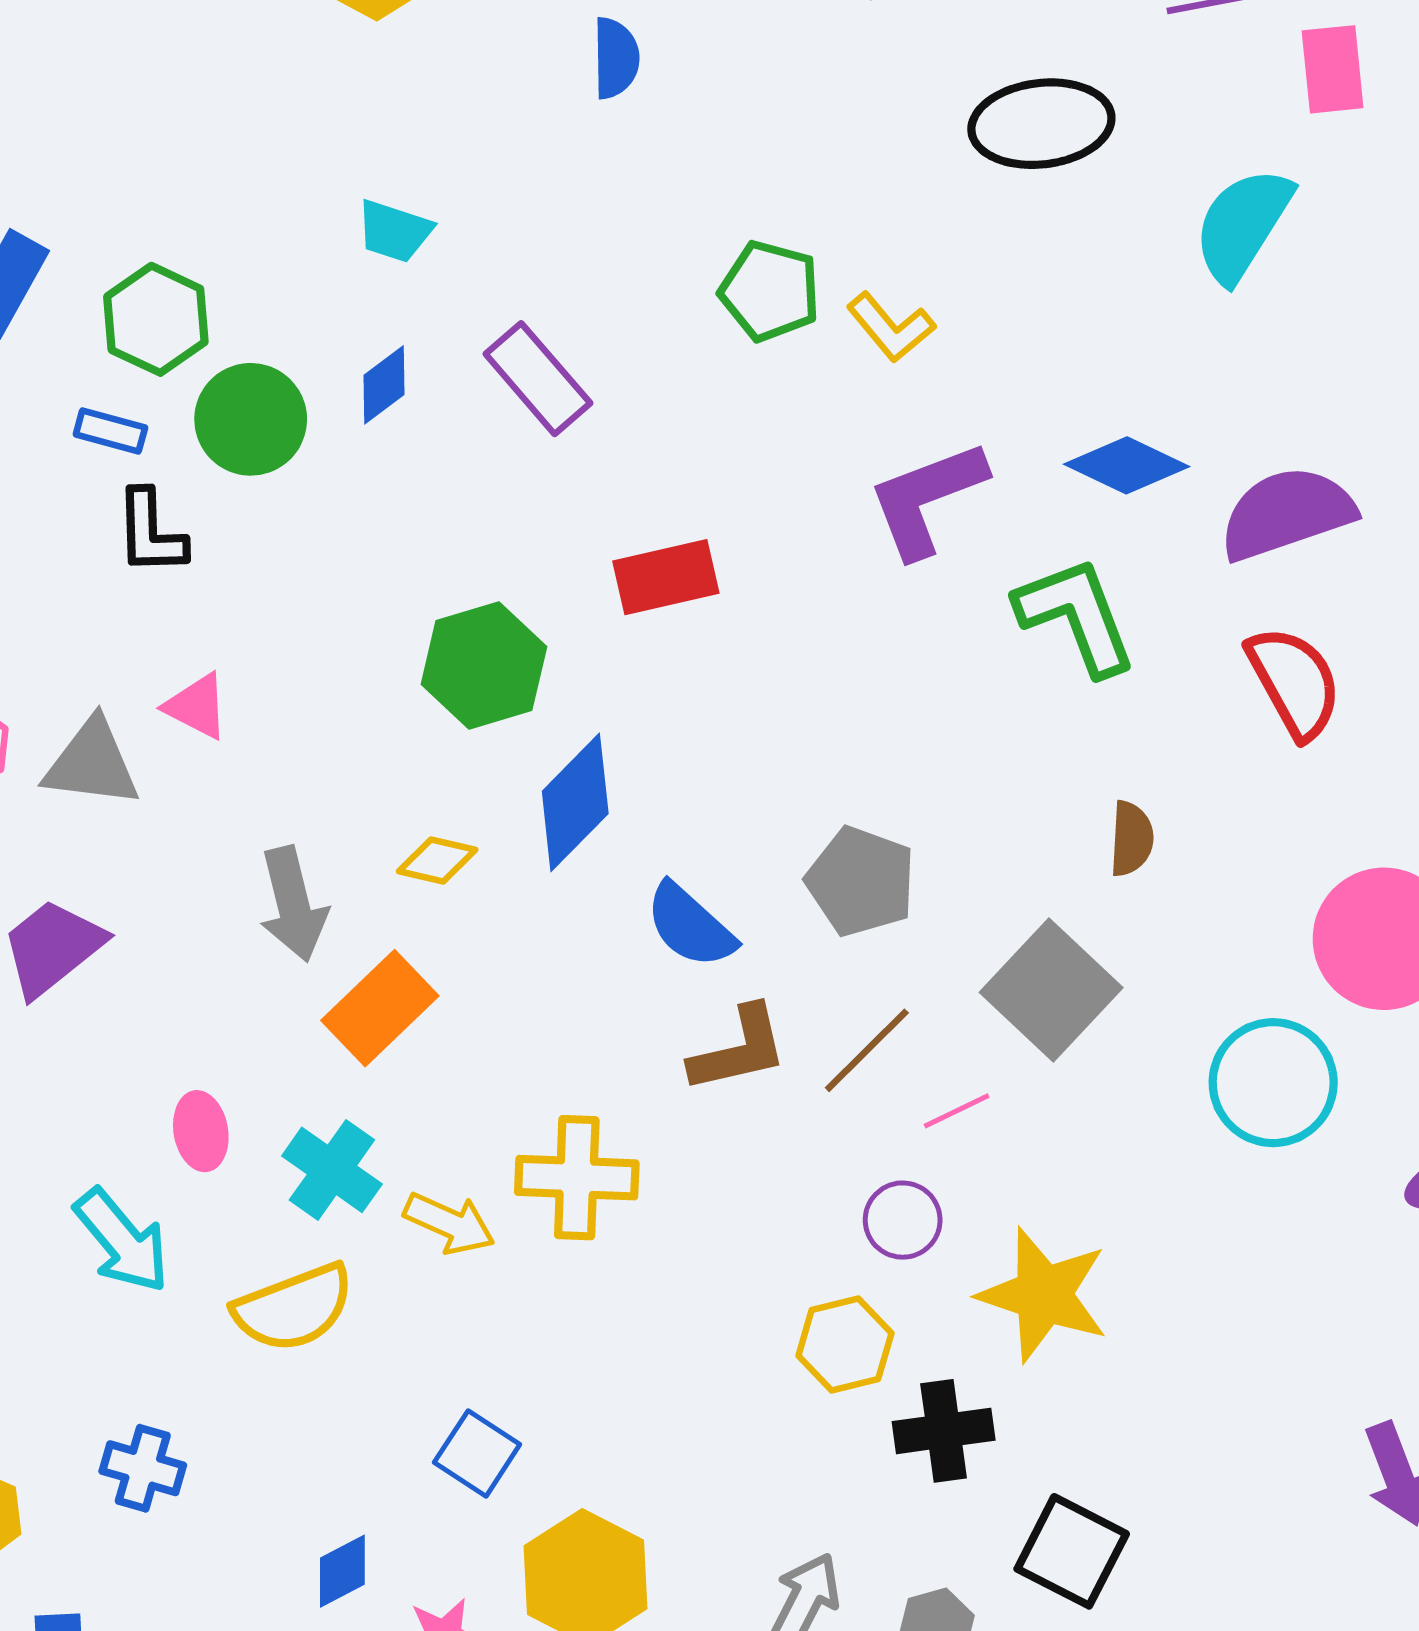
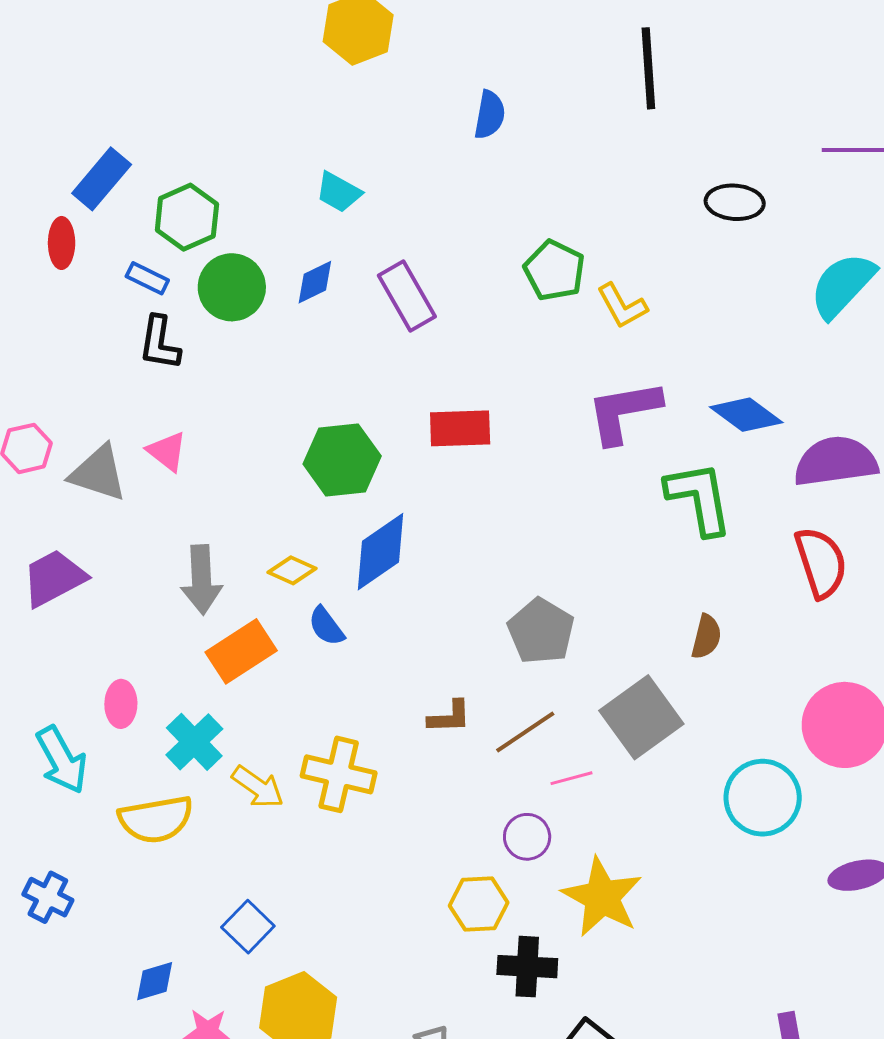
black ellipse: (1041, 124) -> (735, 202), size x0.7
blue semicircle: (690, 926) -> (326, 626), moved, size x0.7
brown L-shape: (739, 1049) -> (449, 717), size x0.7

